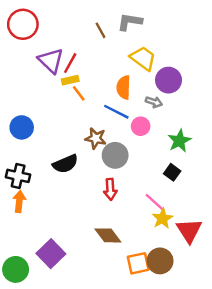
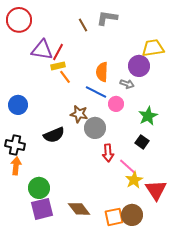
yellow trapezoid: (143, 58) -> (153, 48), moved, turned -45
purple triangle: (51, 61) -> (42, 50), turned -35
red arrow: (110, 189) -> (108, 153), moved
brown diamond: (108, 235) -> (79, 209), moved
purple square: (51, 254) -> (42, 209), turned 30
green circle: (16, 269) -> (39, 188), moved

